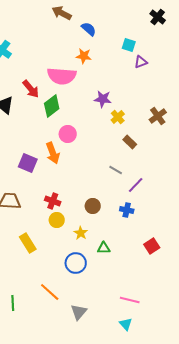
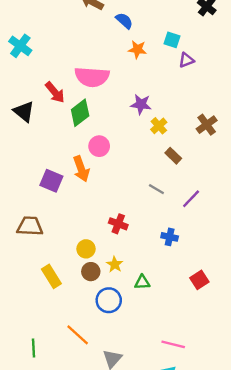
orange star: (84, 56) -> (137, 49), moved
purple line: (136, 185) -> (191, 199), moved
red cross: (53, 201) -> (118, 224), moved
brown circle: (93, 206) -> (91, 272), moved

